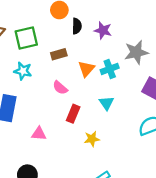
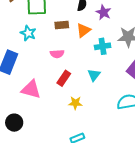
orange triangle: (86, 69) -> (83, 30), moved
pink semicircle: (60, 88) -> (57, 54), turned -56
pink triangle: (39, 134) -> (31, 89), size x1.5

